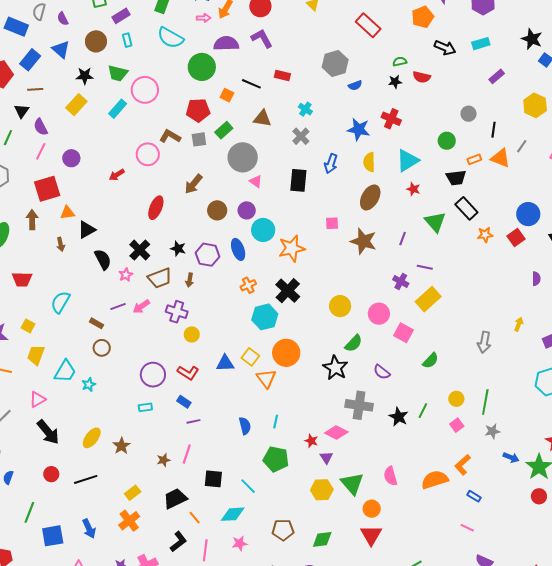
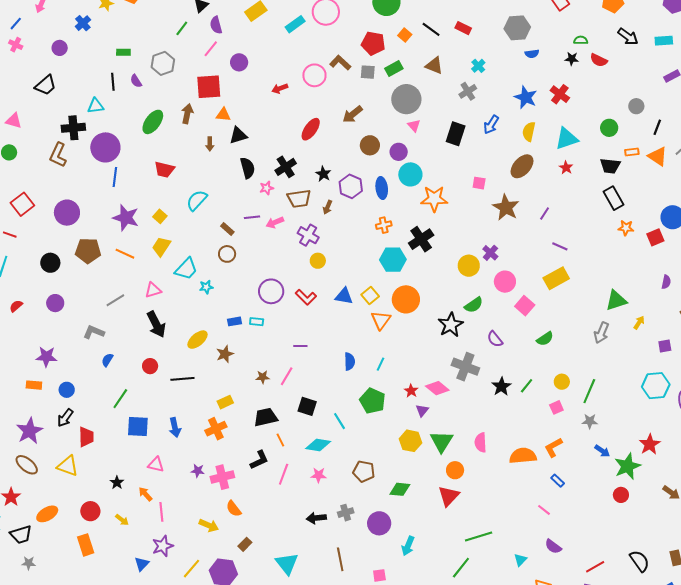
green triangle: (435, 222) -> (616, 300), moved, turned 40
purple cross: (401, 281) -> (490, 253), moved
blue rectangle: (184, 402) -> (234, 321), moved, turned -56

